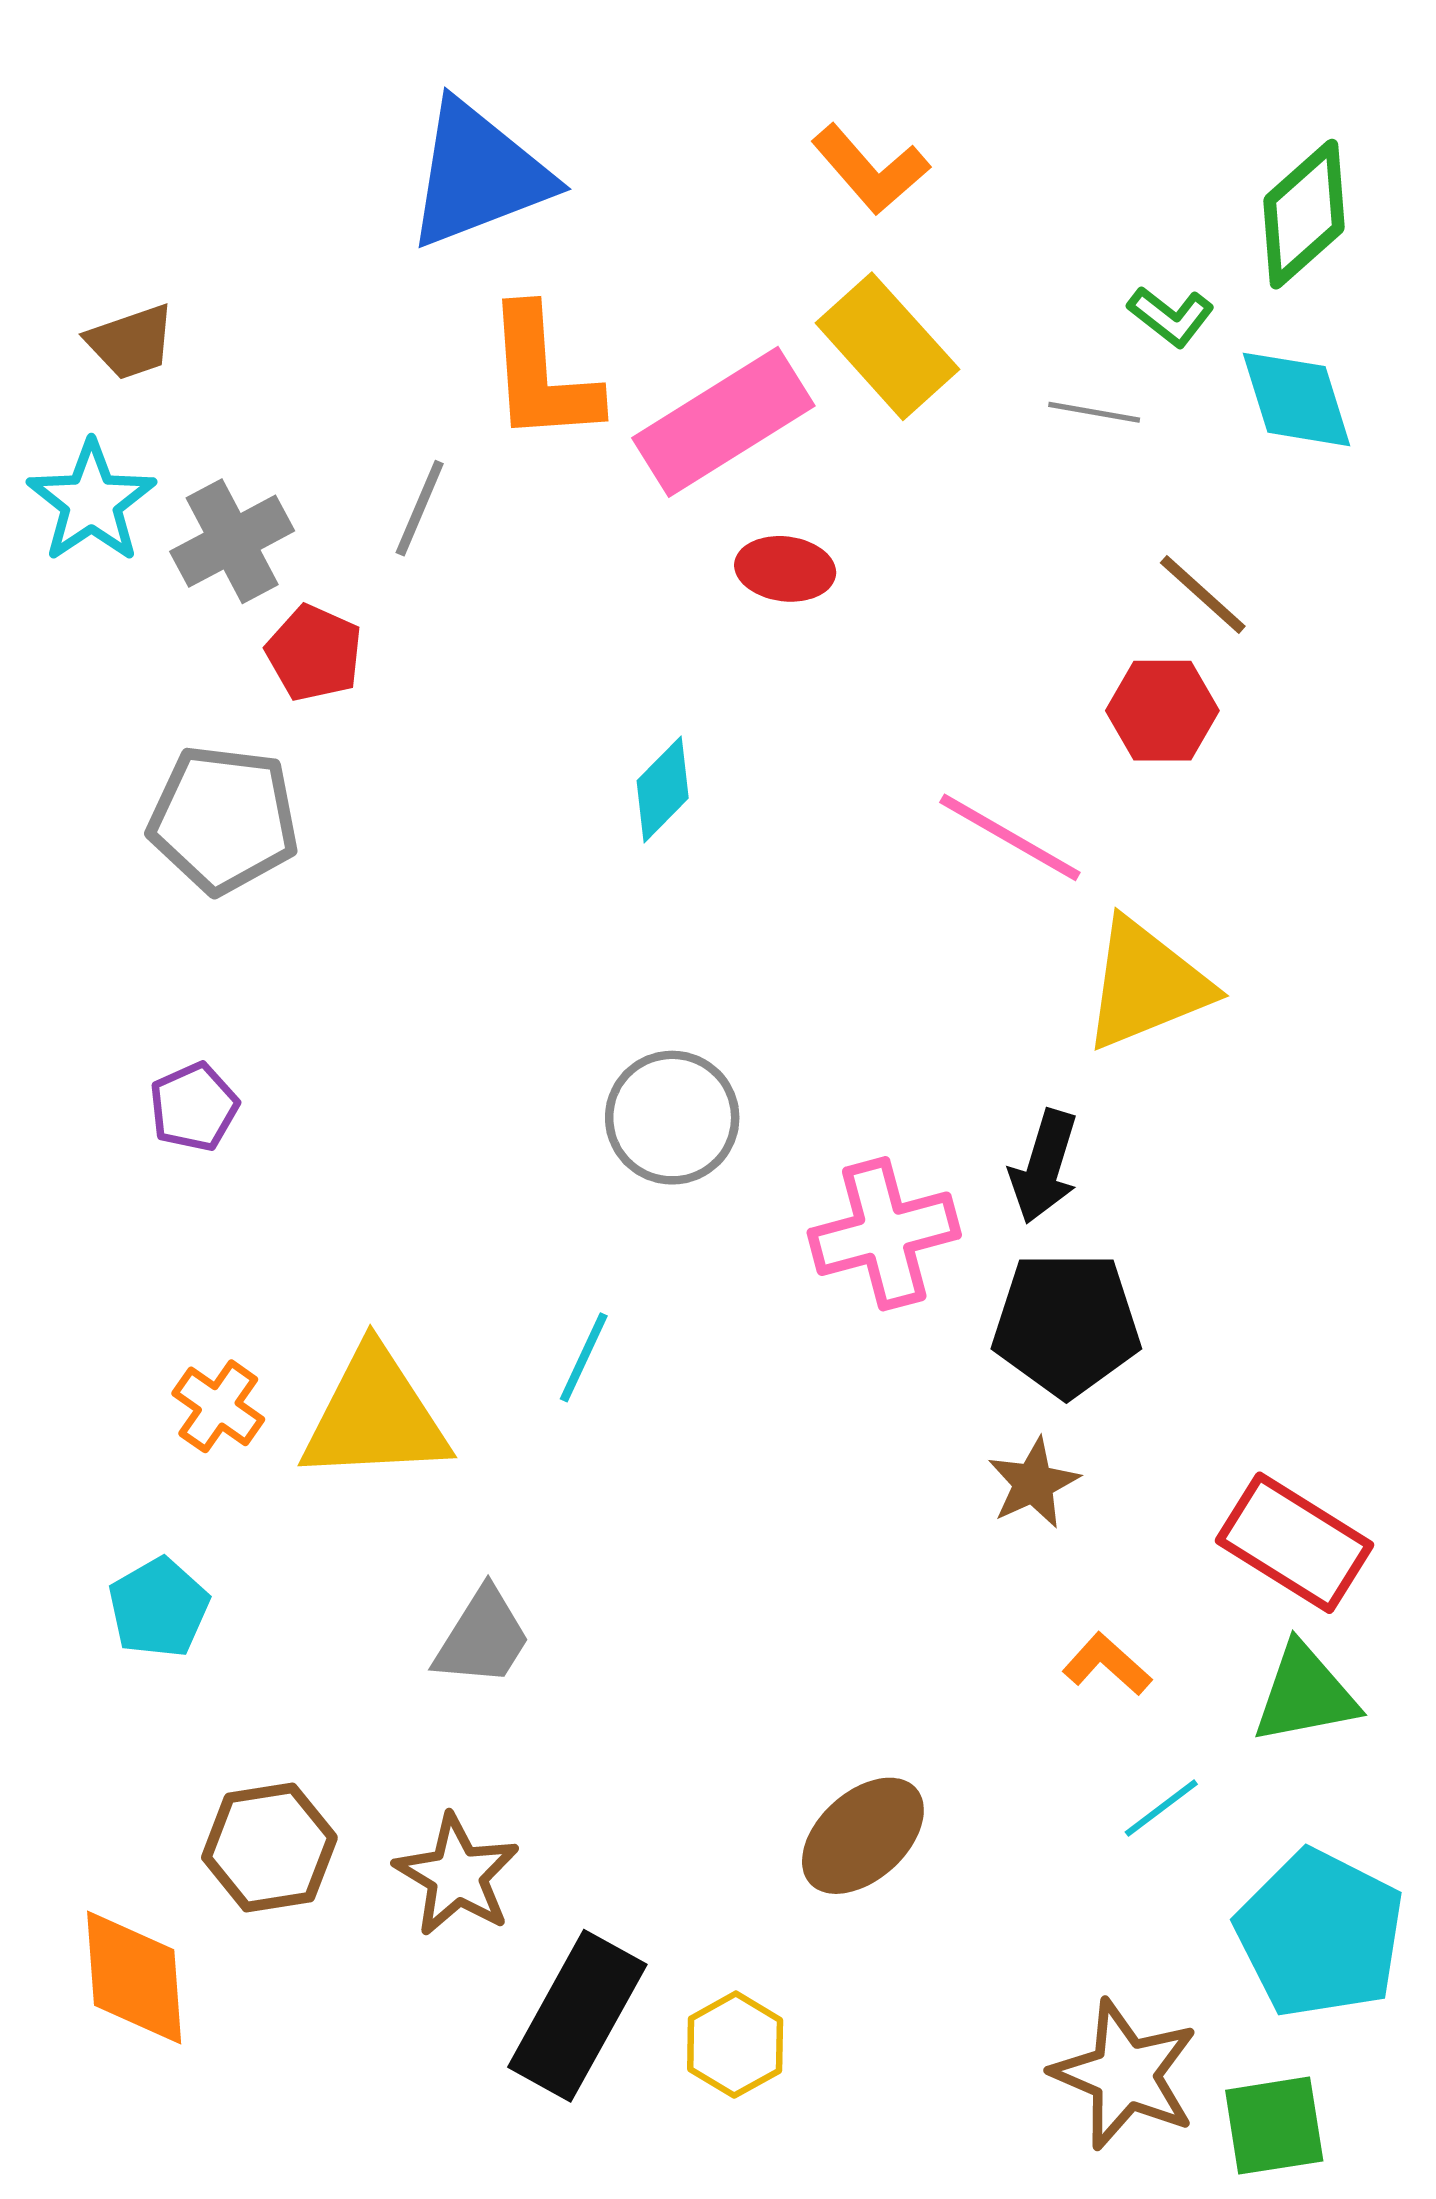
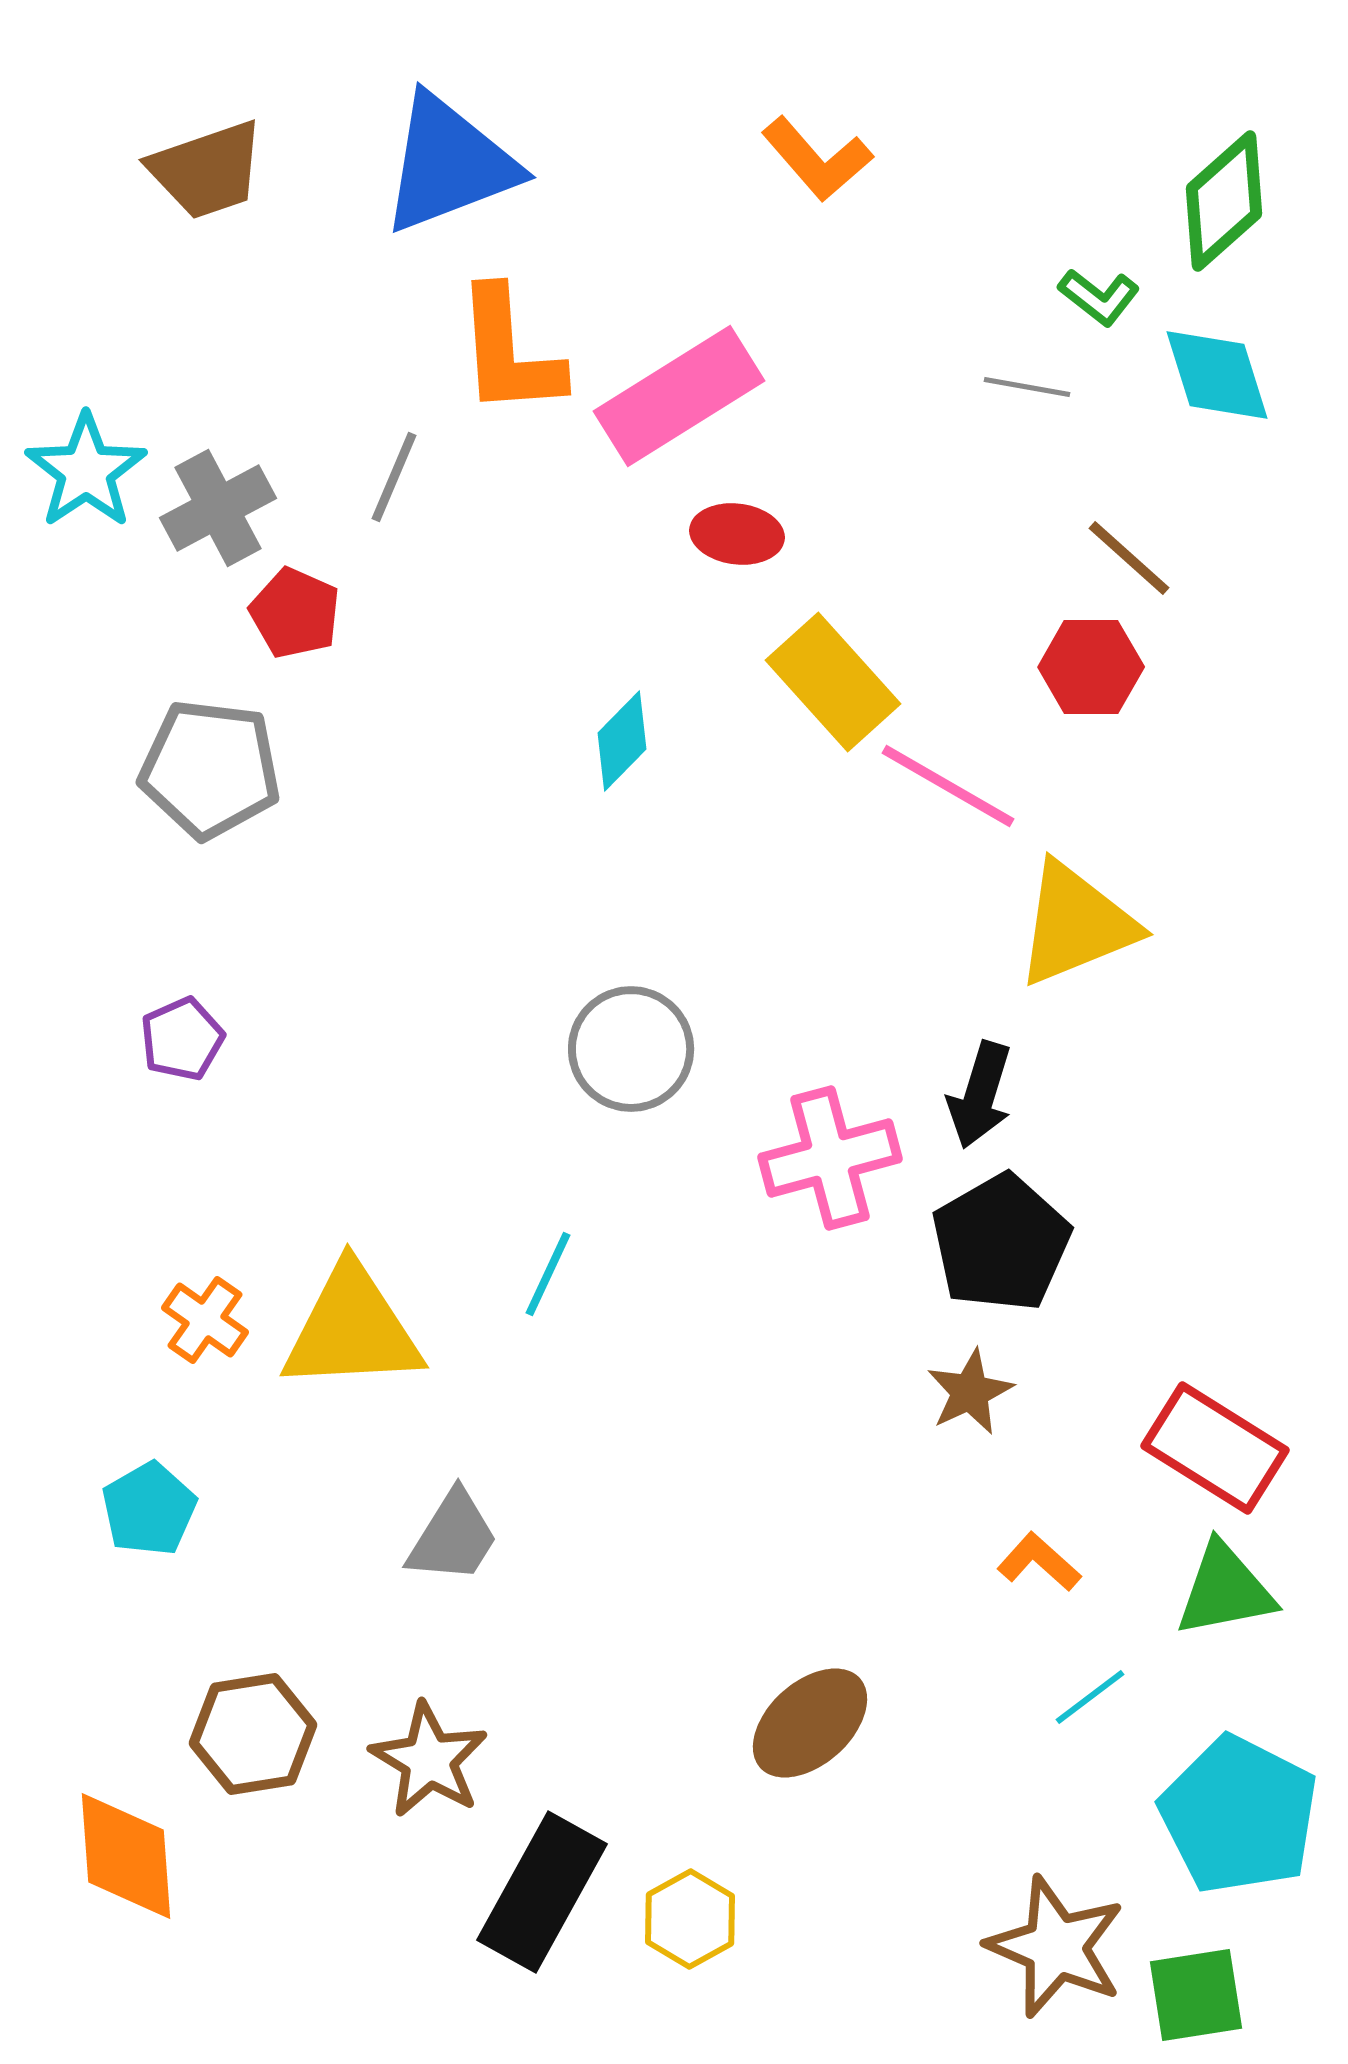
brown trapezoid: (131, 342) -> (207, 170), moved, size x1.4
yellow rectangle: (887, 346) -> (833, 682), moved
black pentagon: (1066, 1324) -> (1001, 1243), turned -30

